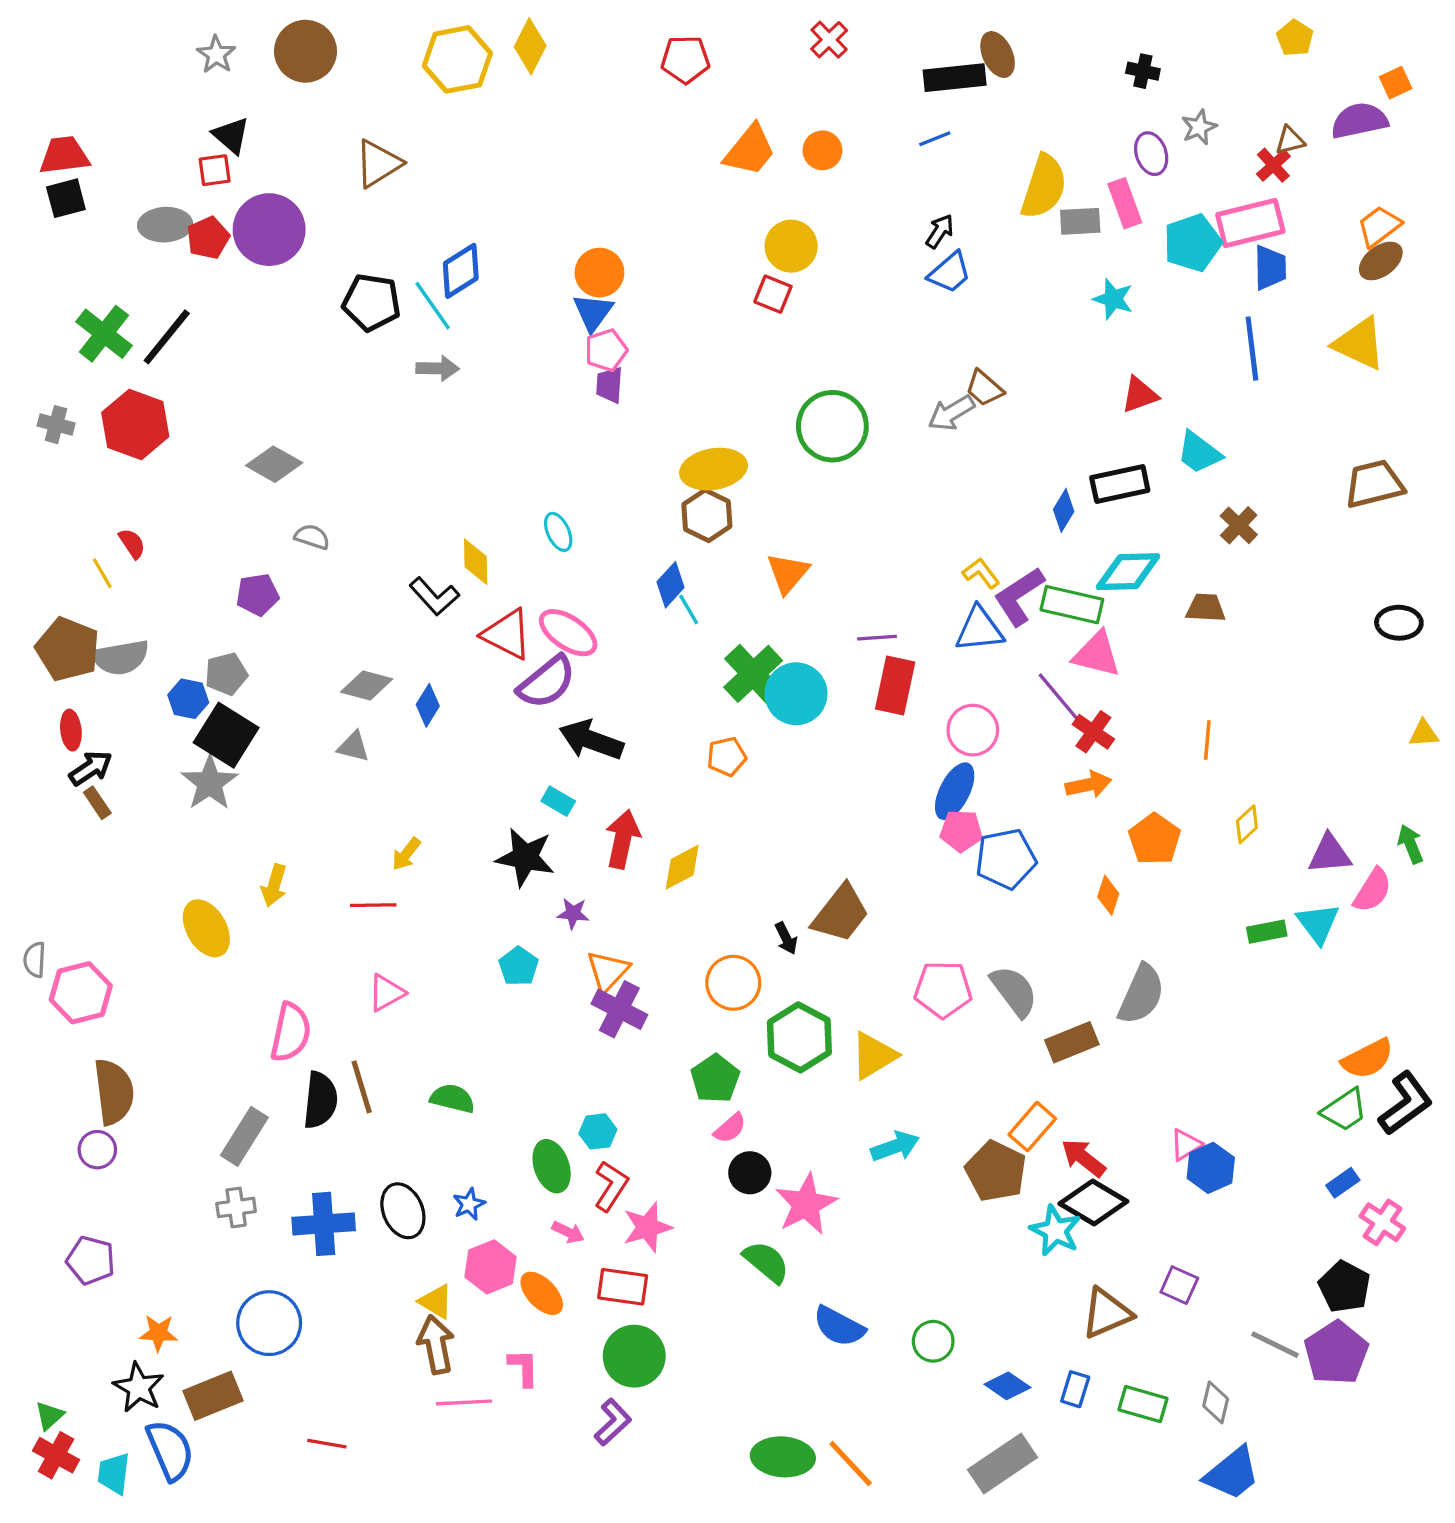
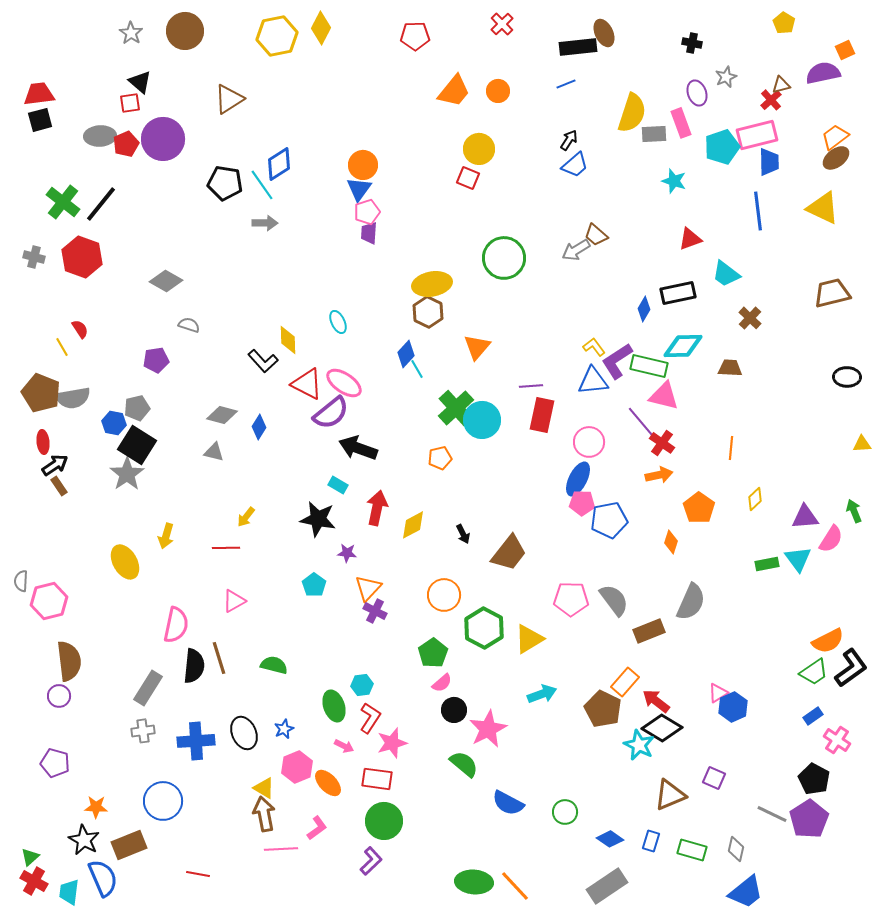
black arrow: (786, 938) -> (463, 534), moved
purple cross: (619, 1009) -> (375, 611), size x0.7
pink L-shape: (524, 1368) -> (317, 828), turned 55

